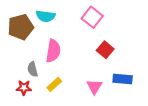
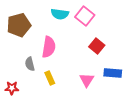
cyan semicircle: (46, 16) -> (60, 14), moved
yellow rectangle: (54, 84) -> (50, 78), turned -72
red star: (24, 88) -> (12, 88), moved

